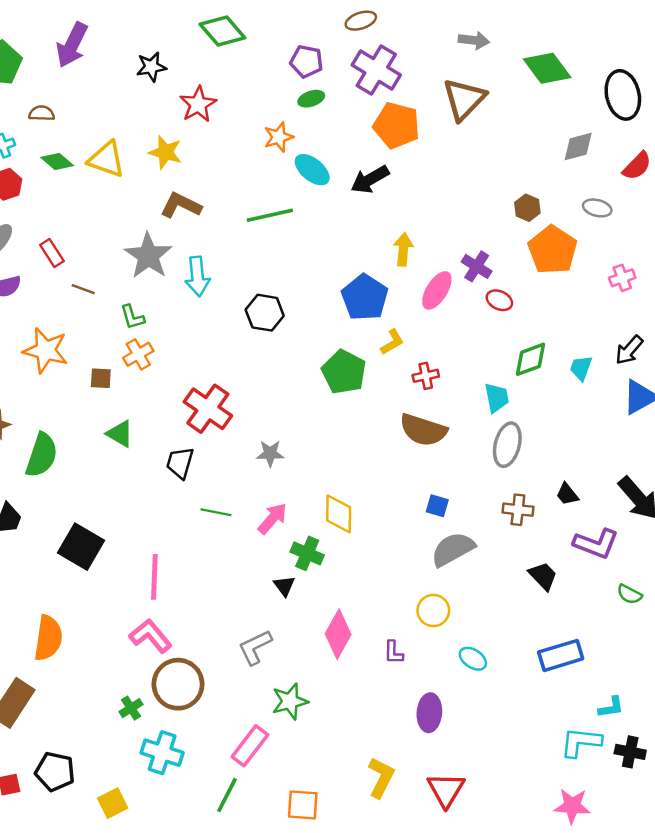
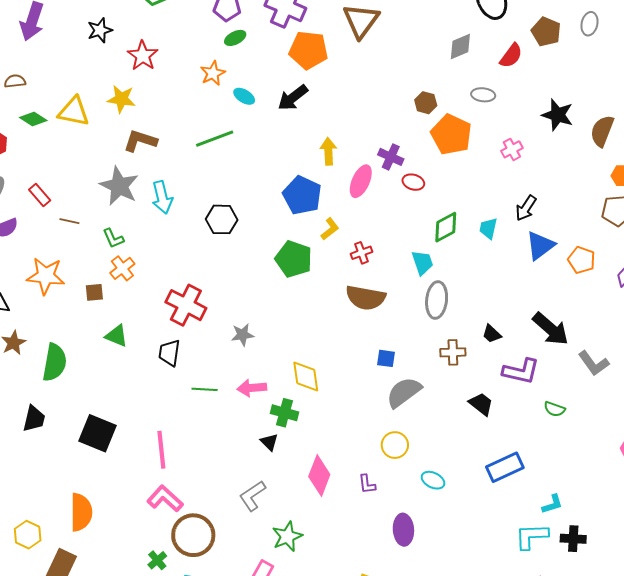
cyan ellipse: (312, 170) -> (244, 96), size x0.7
pink arrow: (272, 518) -> (252, 388), turned -128

